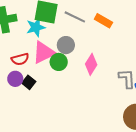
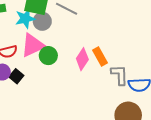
orange rectangle: (103, 21) -> (100, 56), moved, turned 30
gray circle: (66, 45) -> (42, 21), moved

